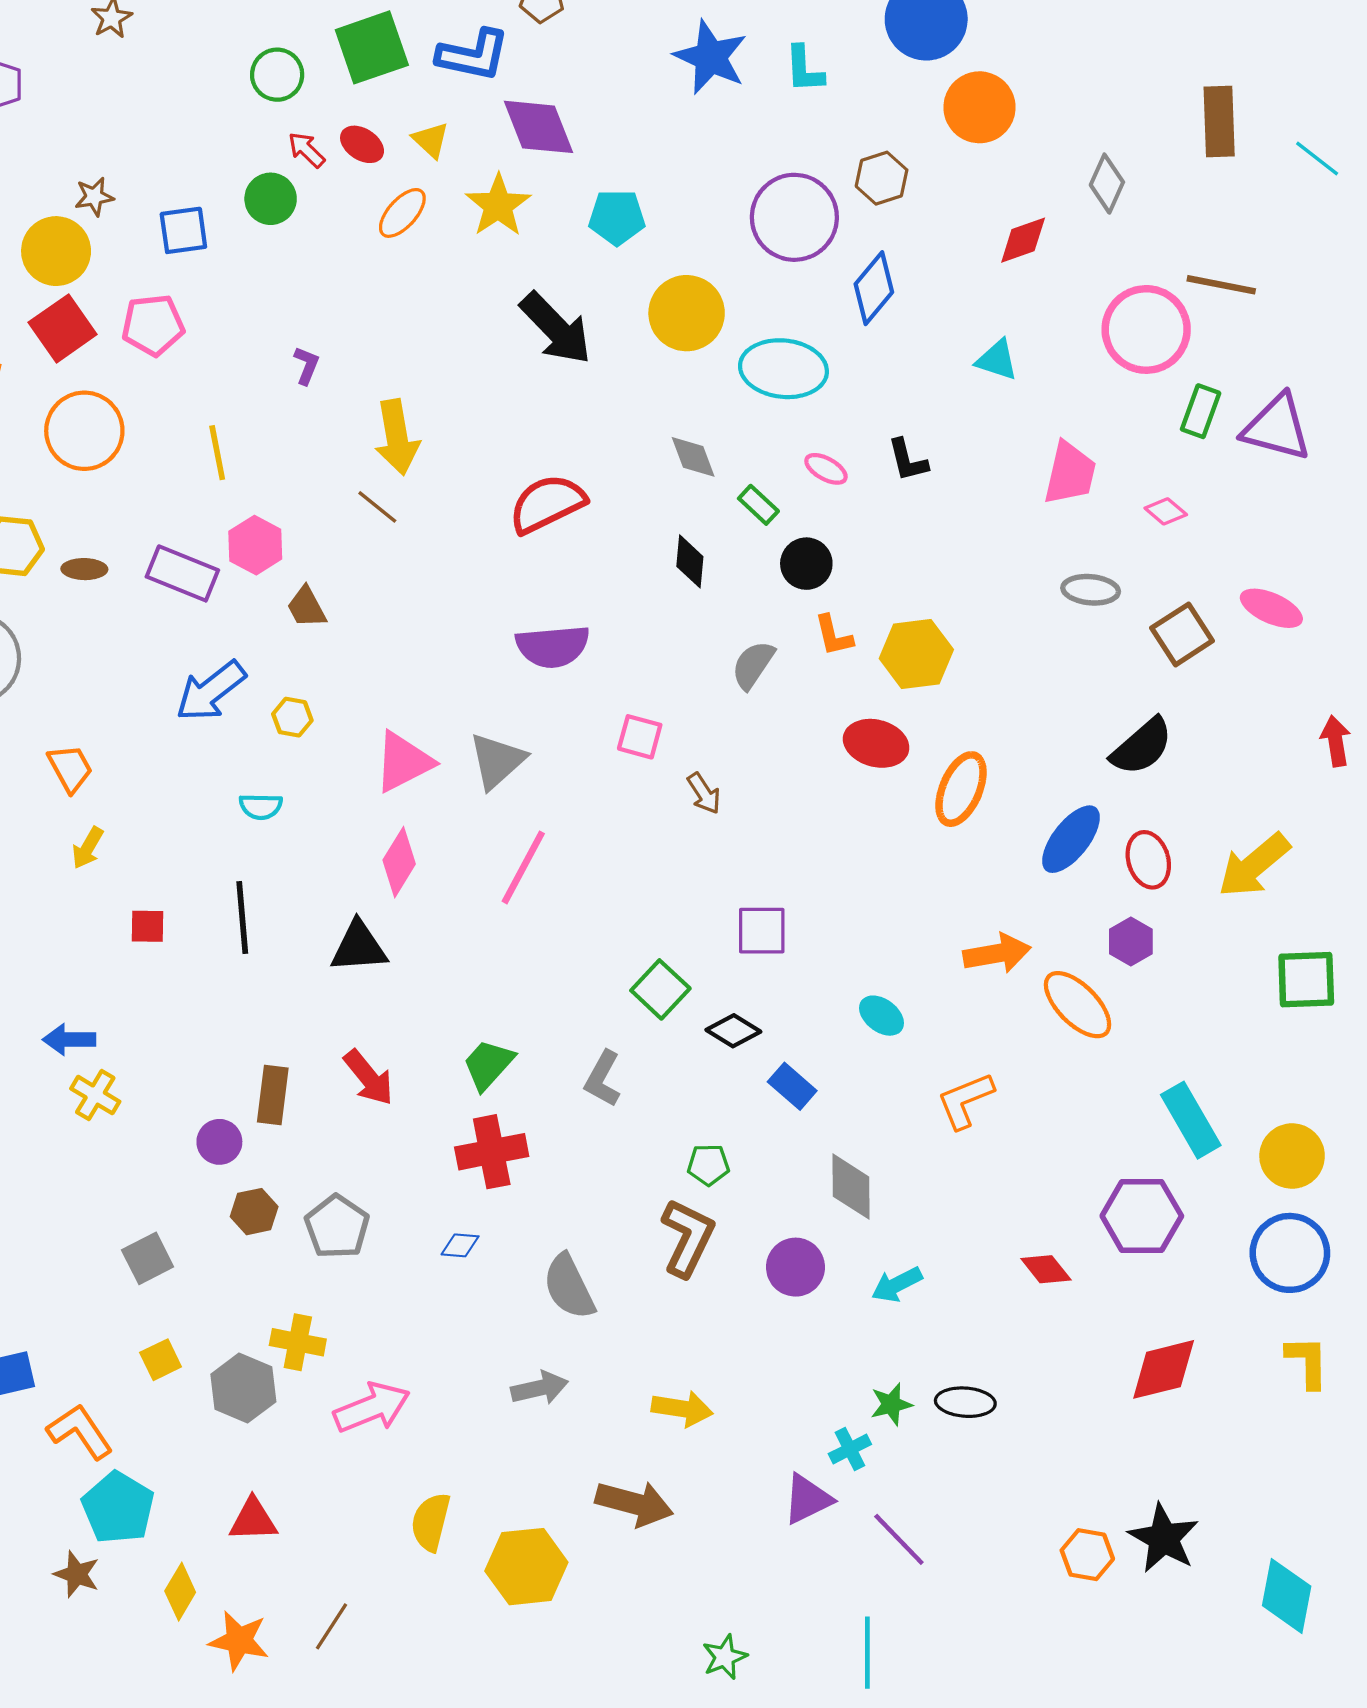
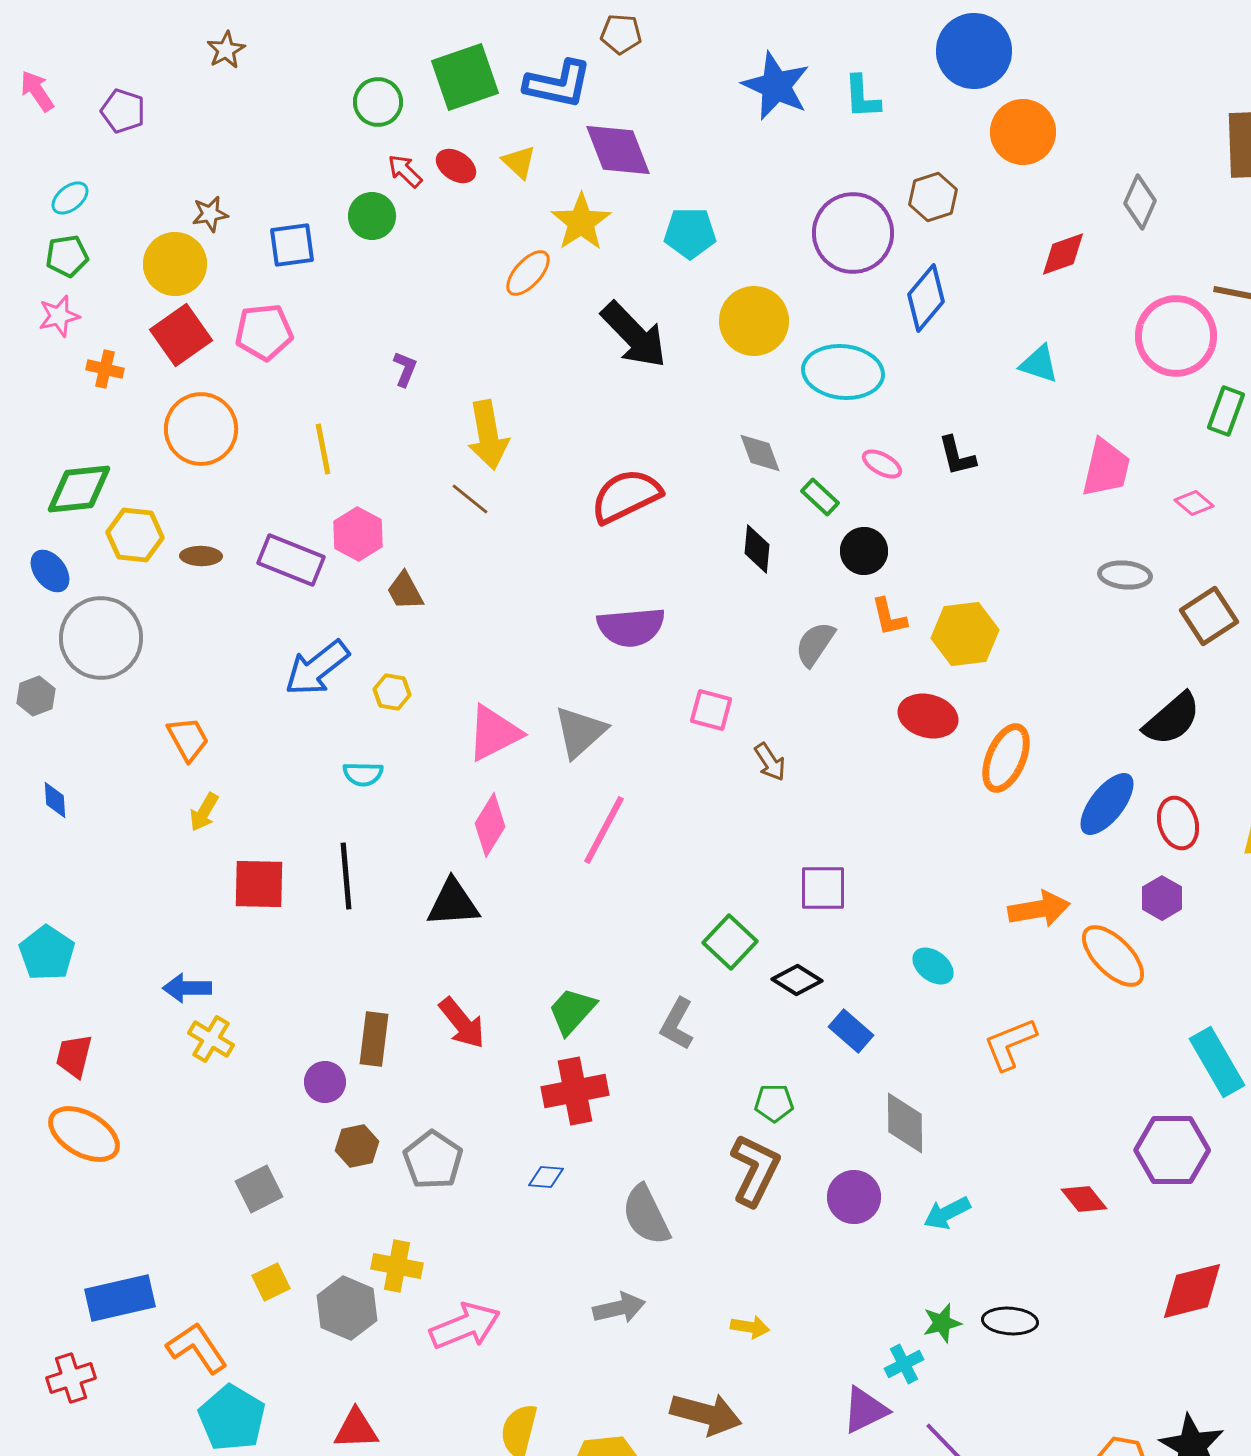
orange ellipse: (402, 213) -> (528, 273), moved
red square: (148, 926) -> (259, 884), size x1.6
yellow arrow: (682, 1409) -> (750, 1327), size x0.7

